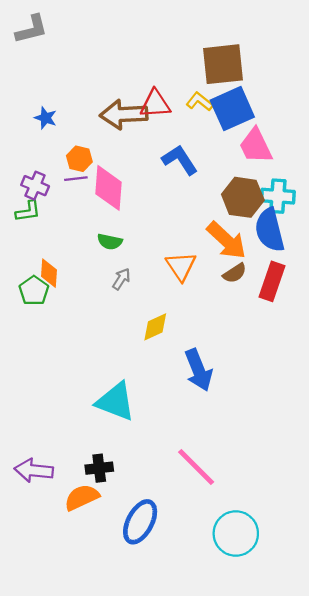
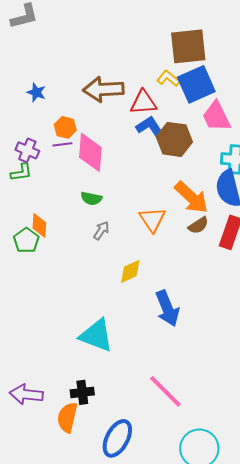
red triangle: (155, 104) -> (143, 102), moved
brown hexagon: (243, 197) -> (174, 139), moved
orange semicircle: (82, 497) -> (67, 417), turned -52

